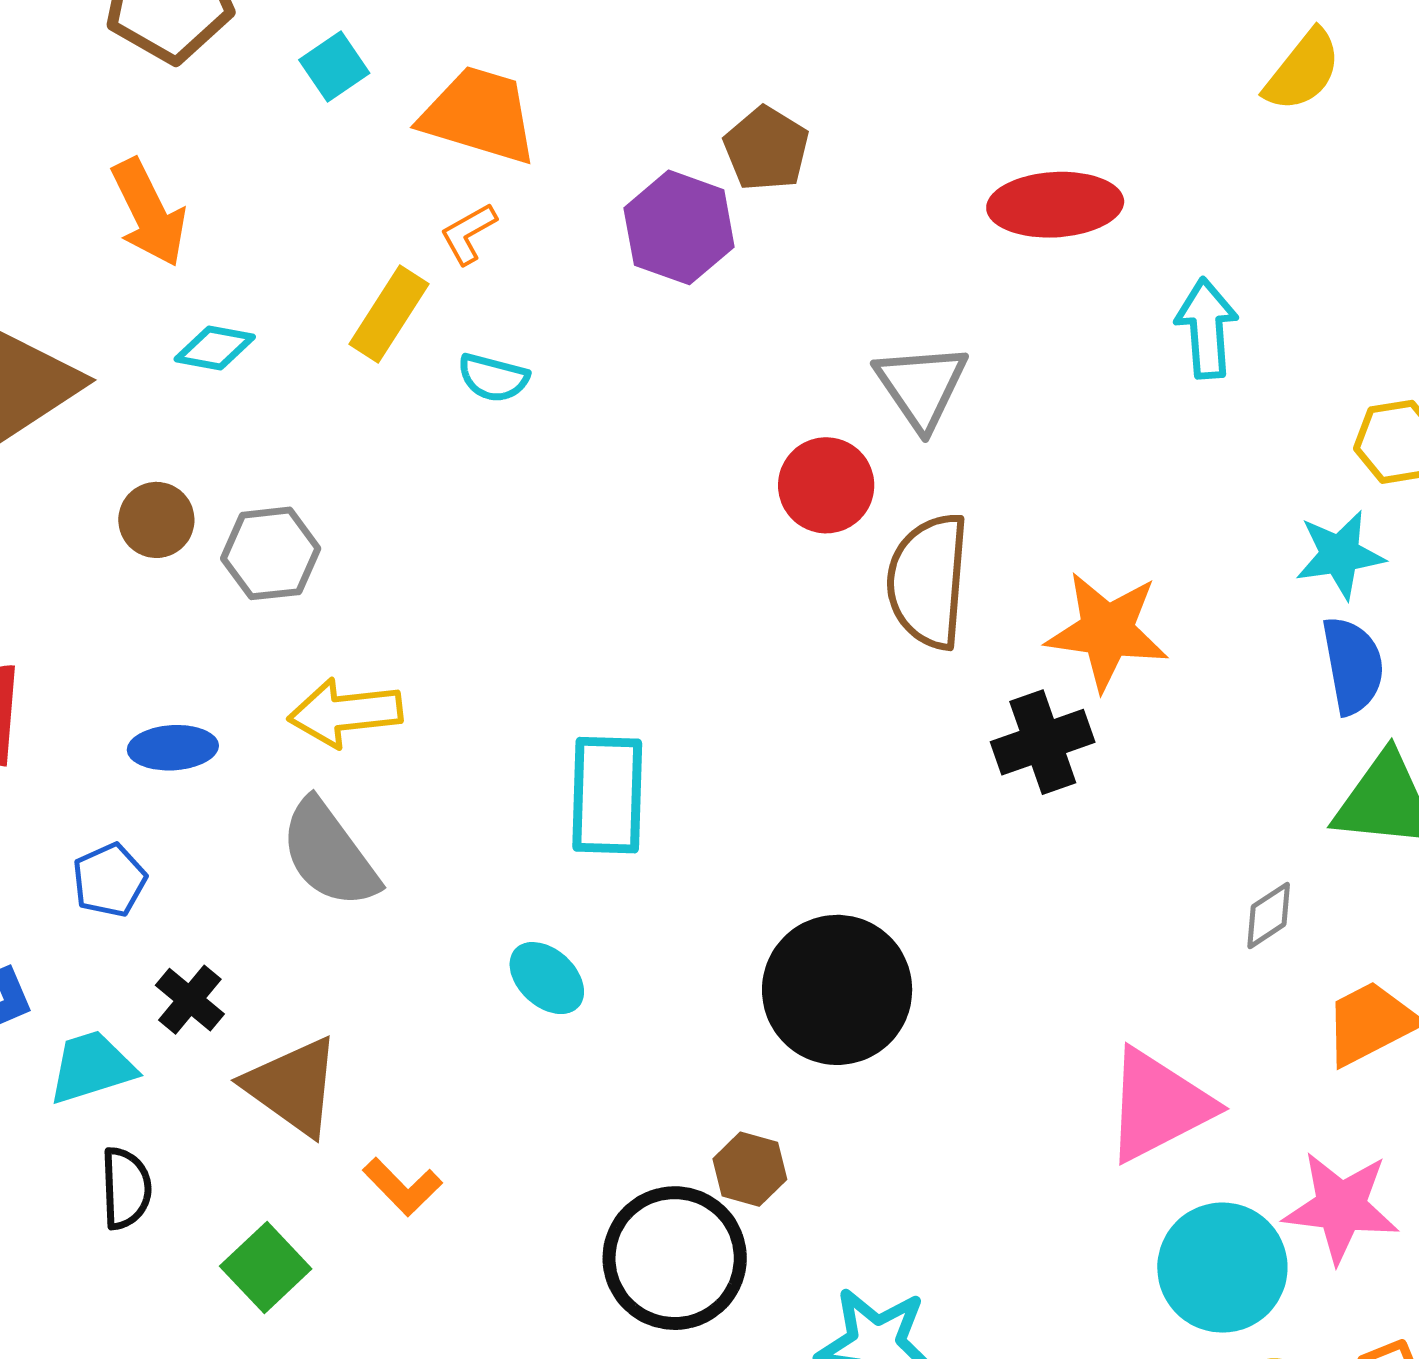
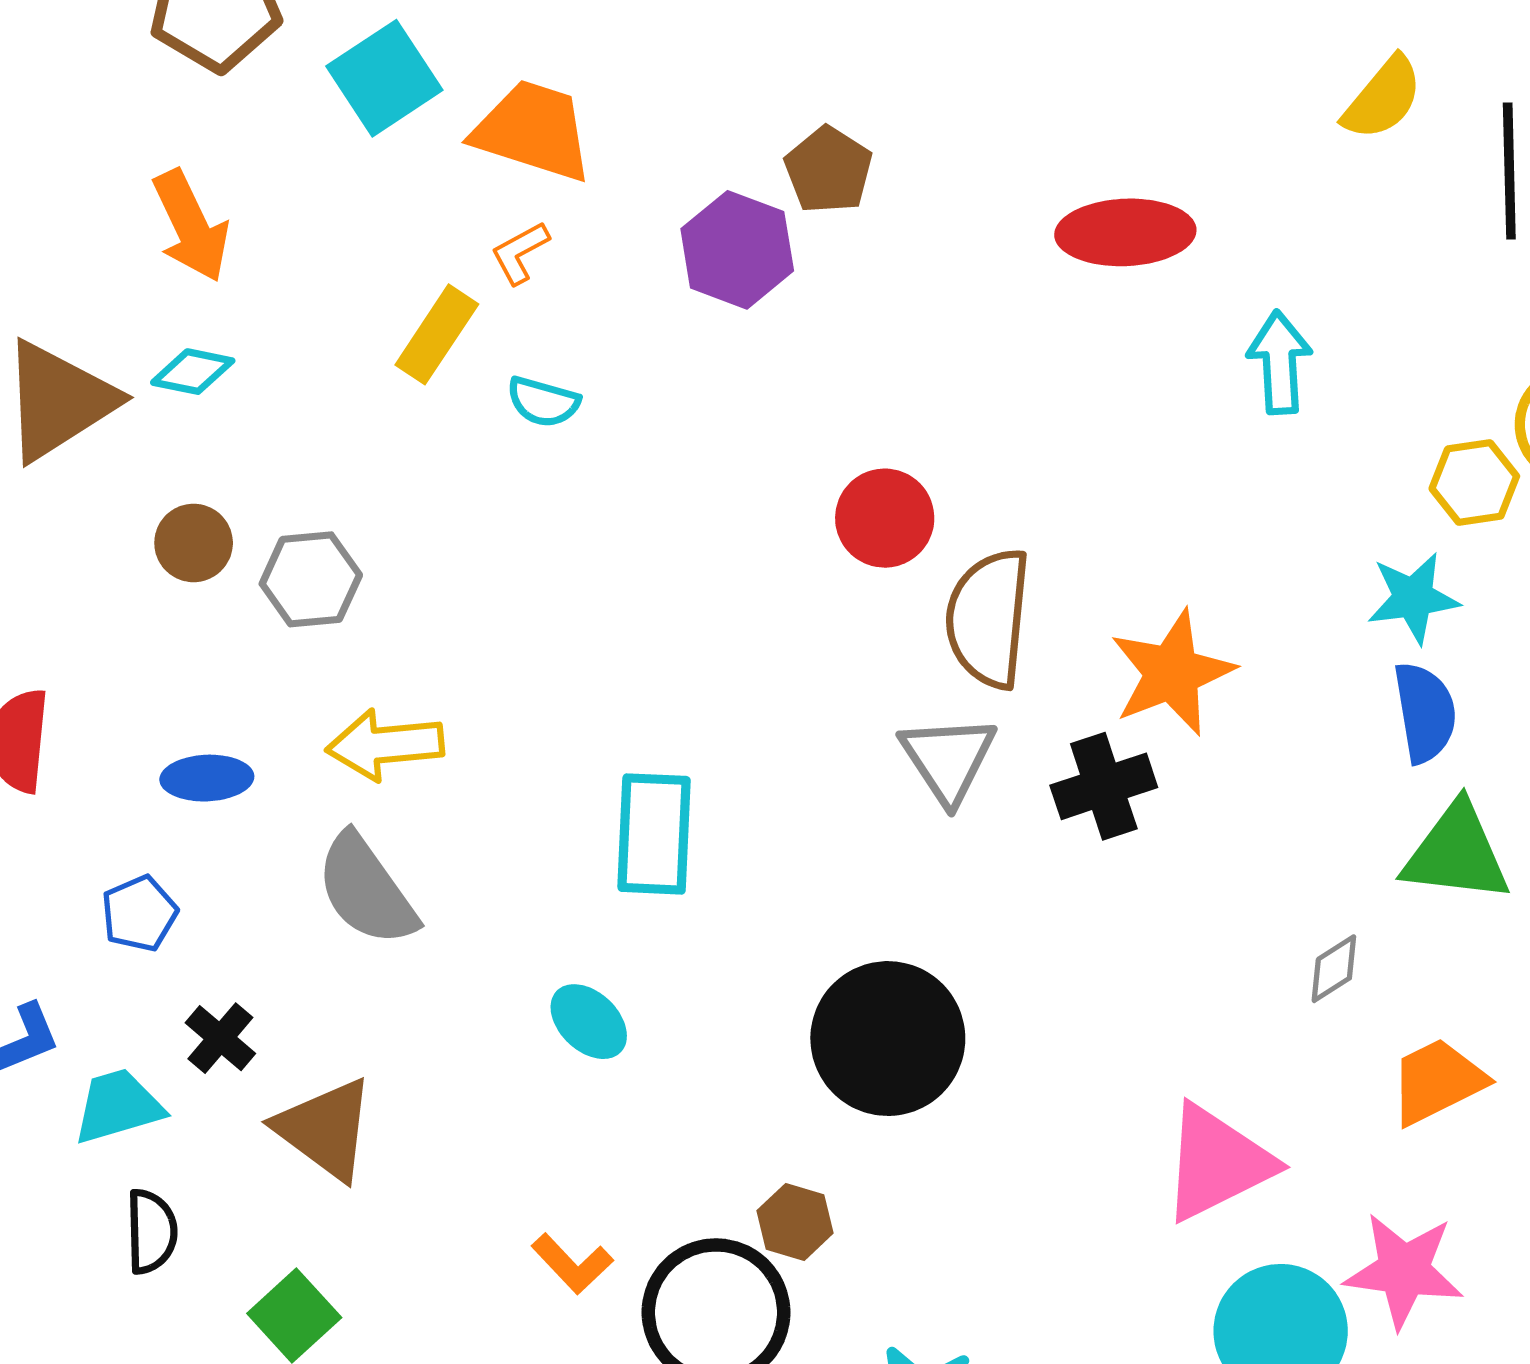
cyan square: (334, 66) -> (384, 78), size x1.6
cyan diamond: (215, 348) -> (193, 372), moved
gray triangle: (921, 386) -> (948, 759), moved
orange star: (1107, 631) -> (1172, 673), turned -30
orange L-shape: (402, 1187) -> (572, 1264), moved

